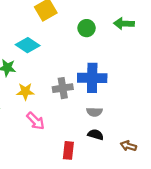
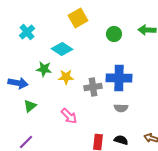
yellow star: (25, 92) -> (66, 77), moved
black semicircle: (96, 135) -> (121, 140), moved

